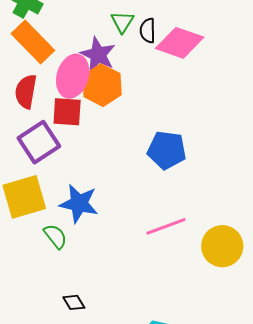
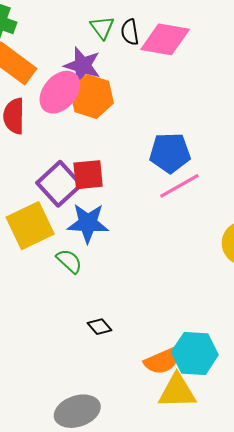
pink ellipse: (73, 76) -> (60, 92), turned 33
red square: (67, 112) -> (88, 175), moved
purple square: (39, 142) -> (59, 184), moved
pink line: (166, 226) -> (179, 186), moved

